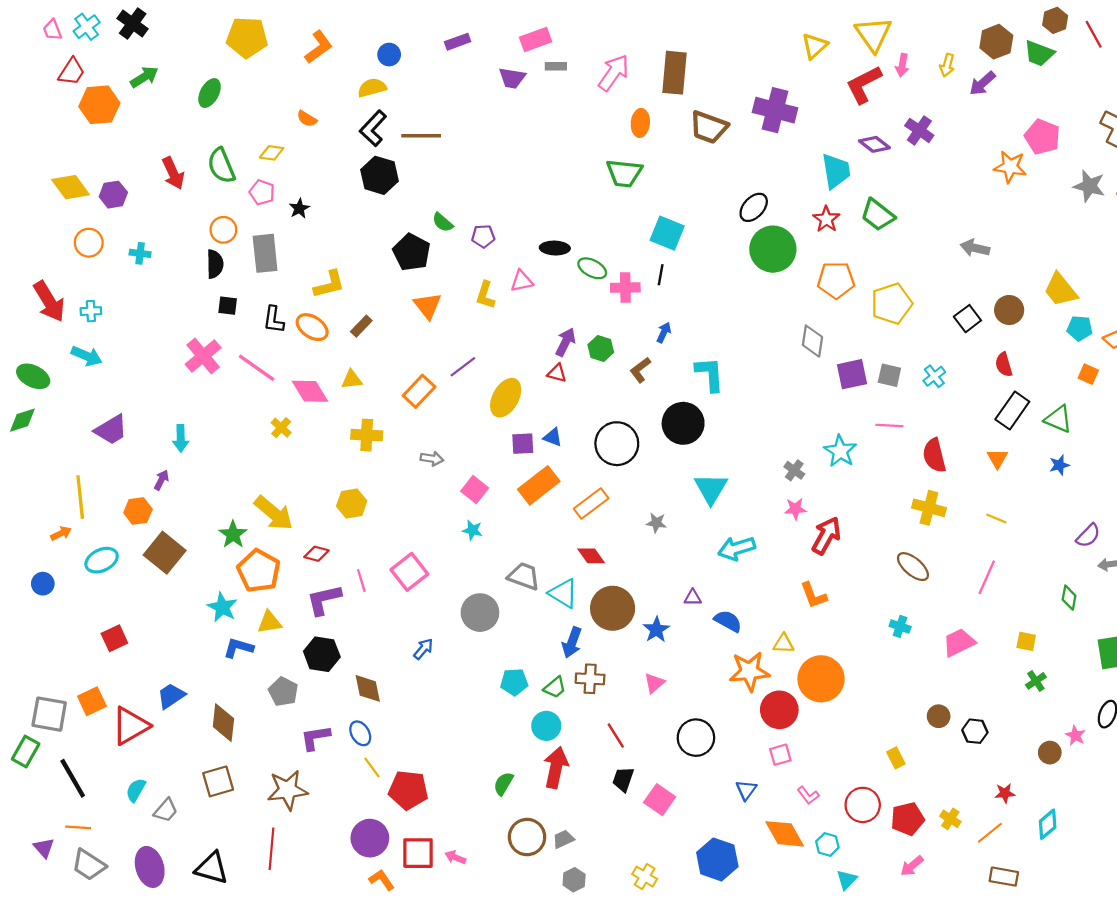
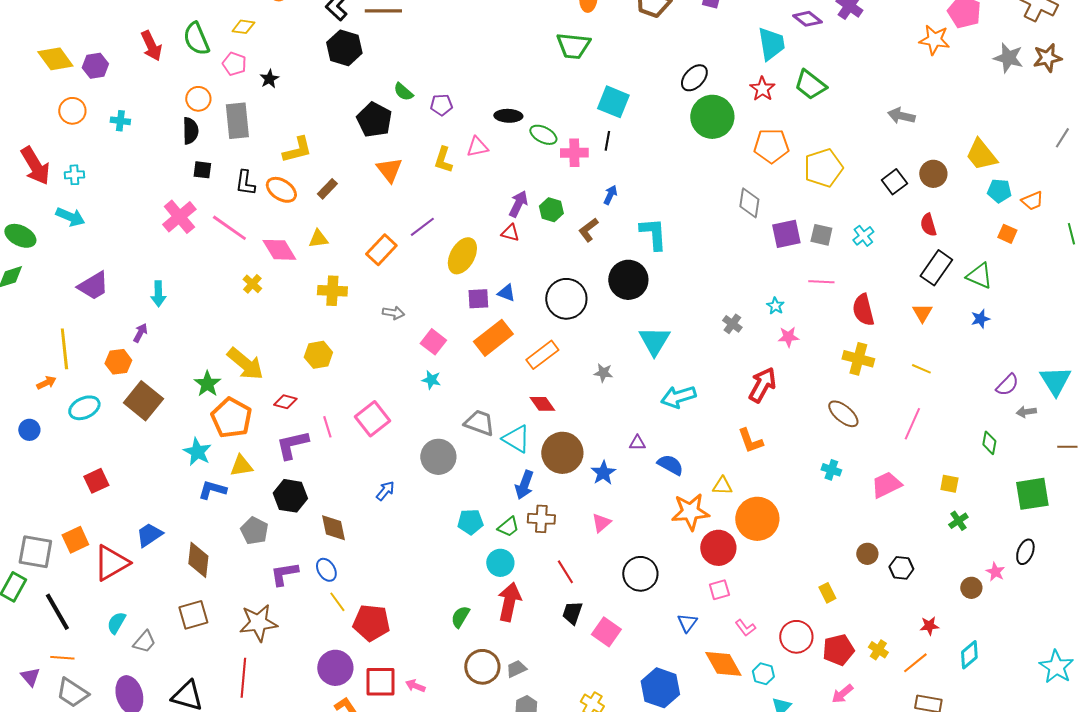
cyan star: (840, 451) -> (775, 306), size x0.6
pink star: (795, 509) -> (788, 337), moved

